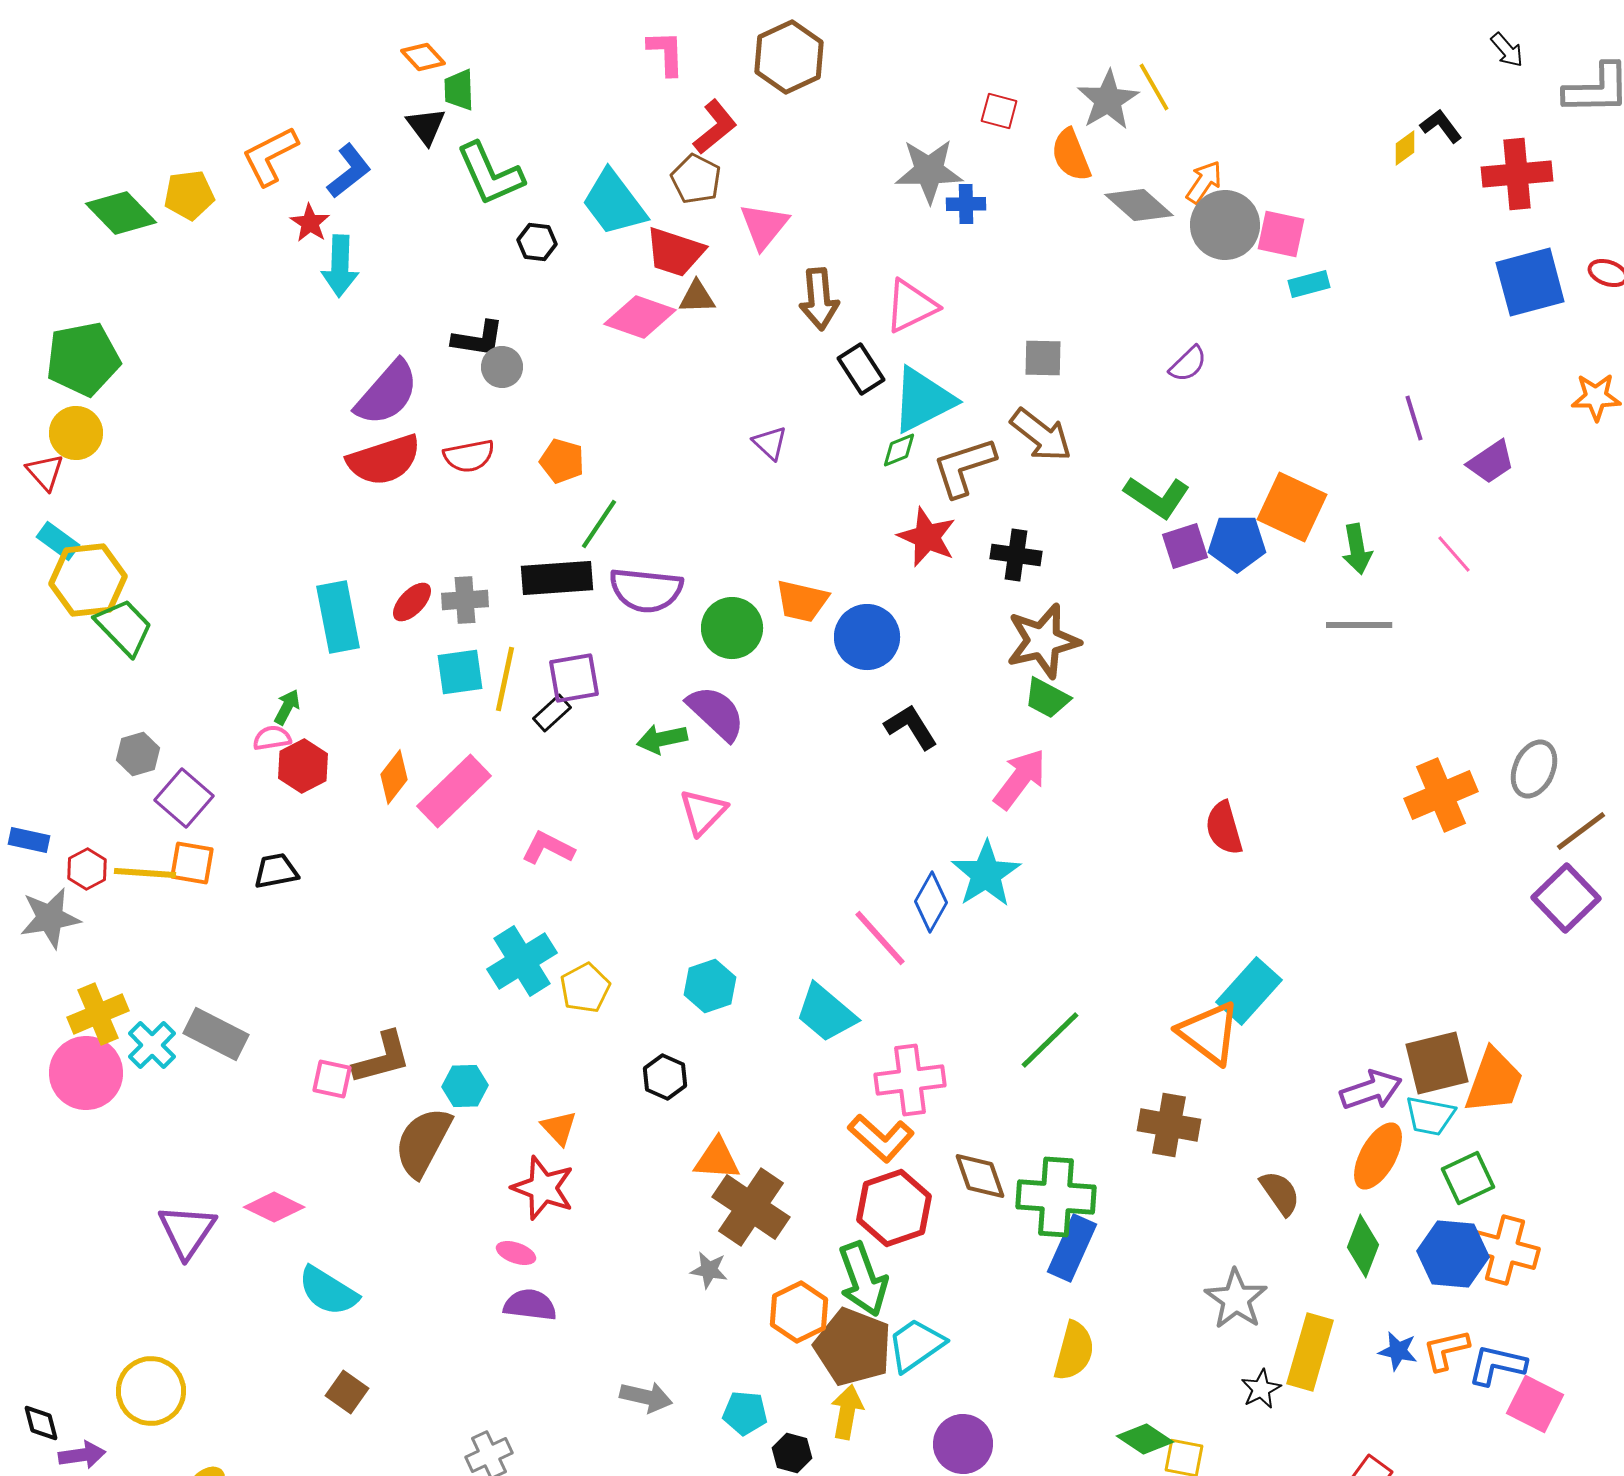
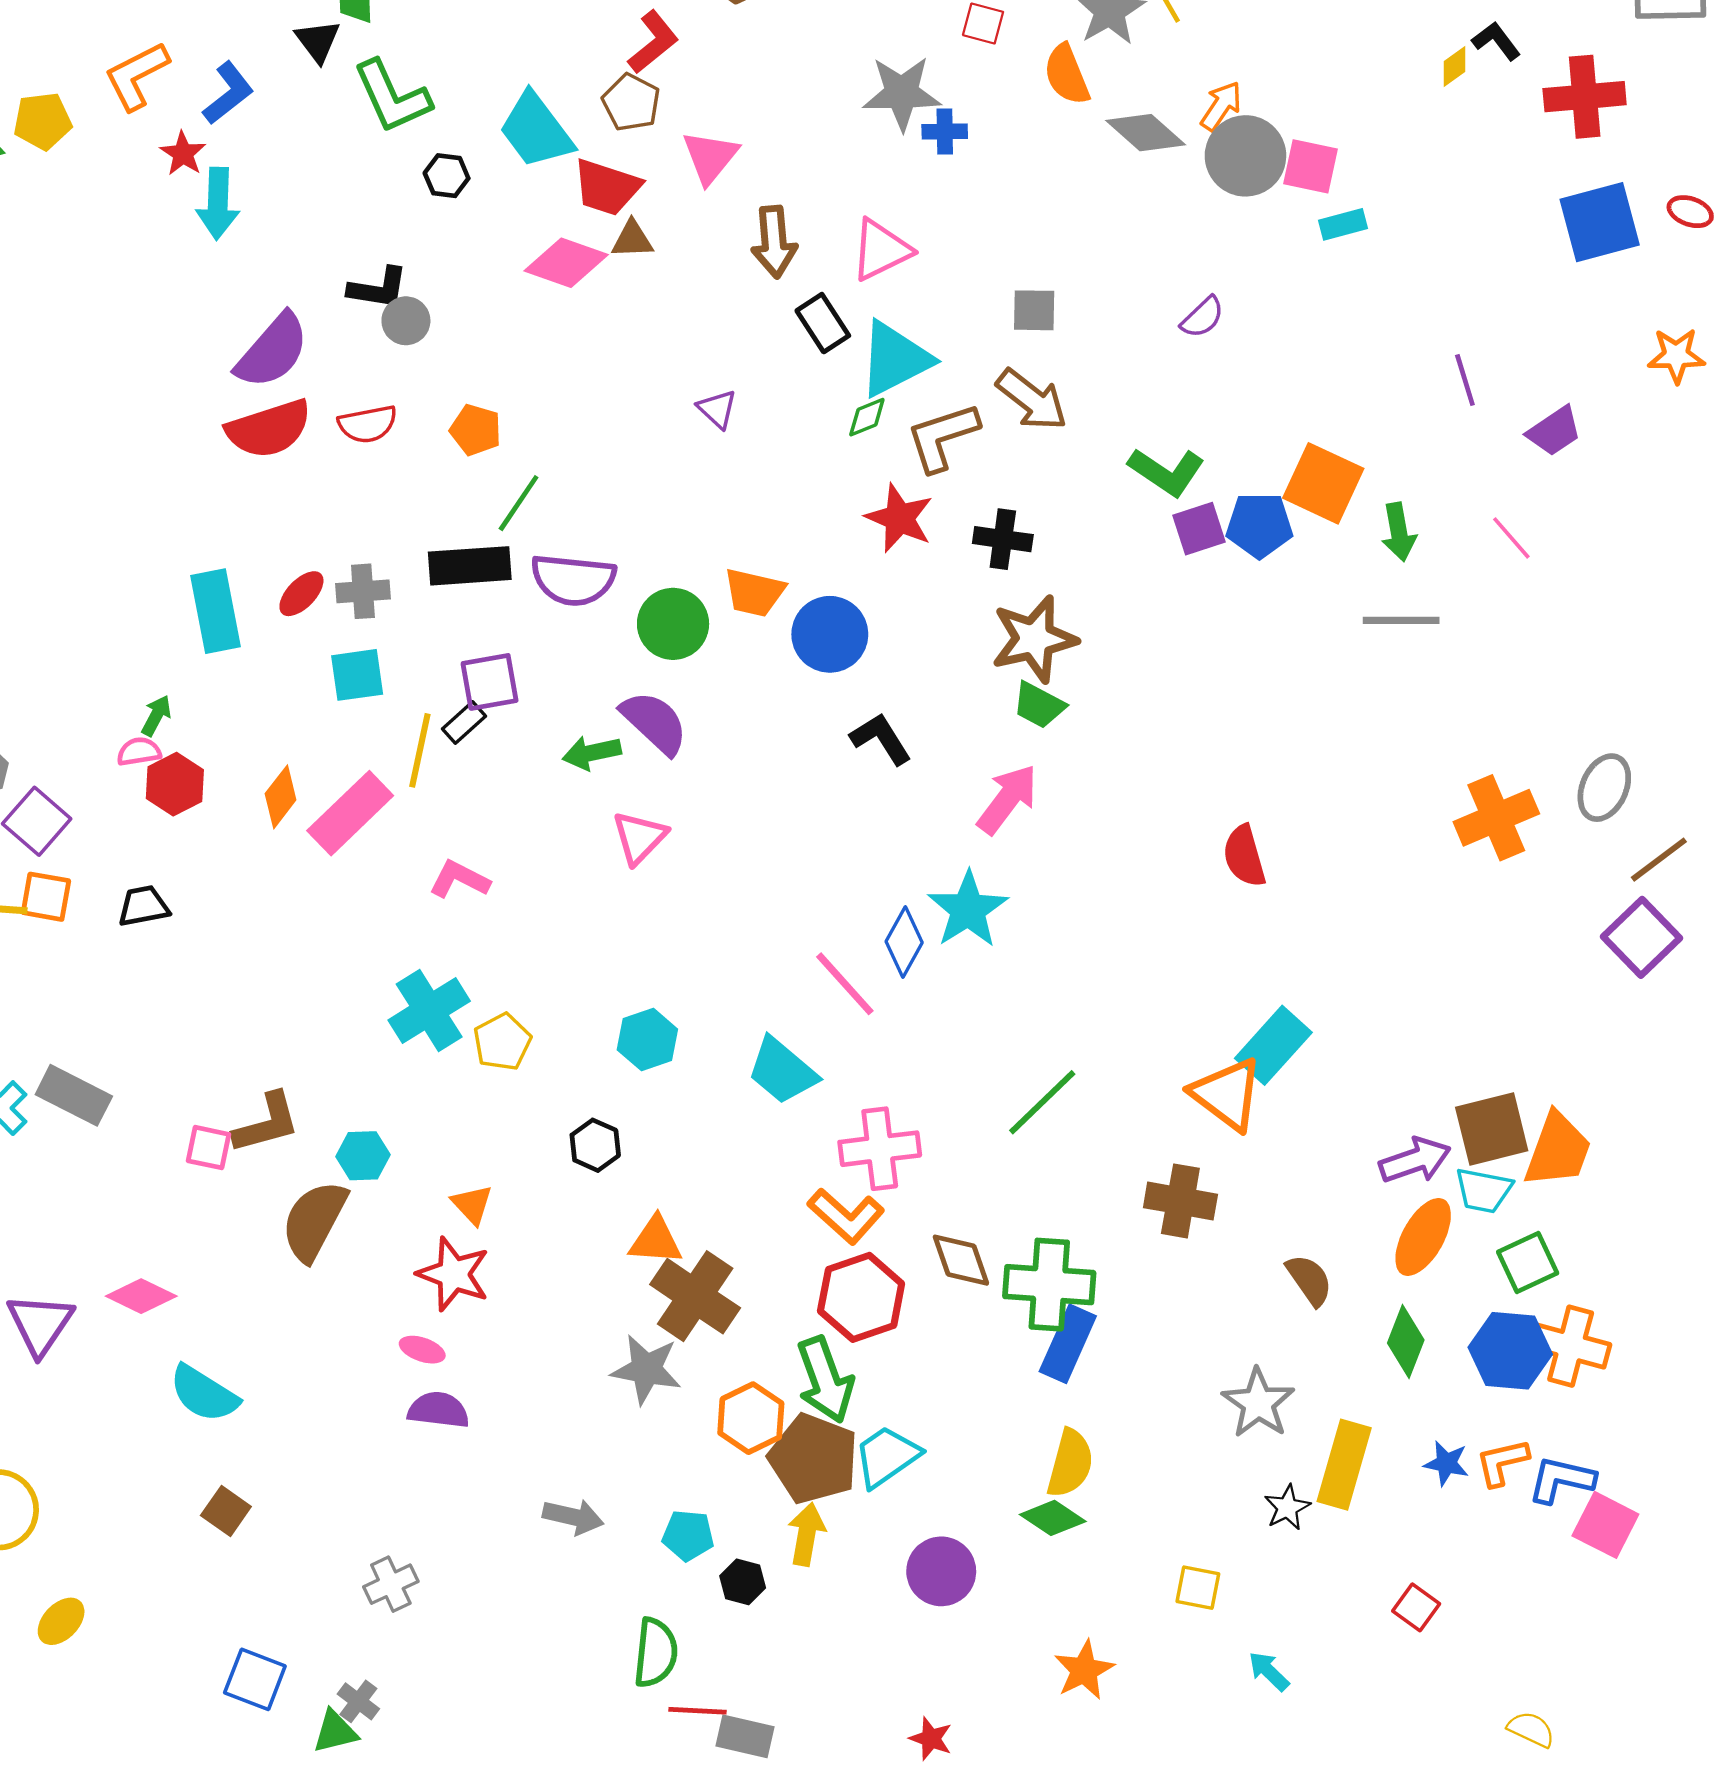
yellow line: (505, 679) -> (420, 750), moved
gray star: (709, 1270) -> (646, 1369), size x1.6
green diamond: (1145, 1439) -> (1053, 1518), moved

